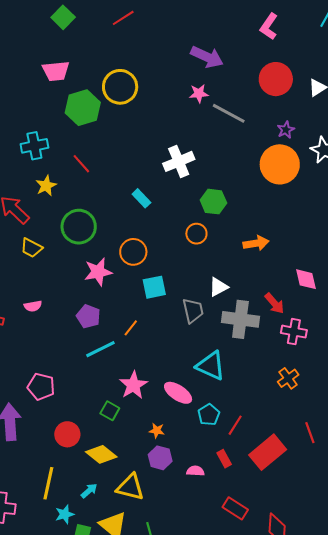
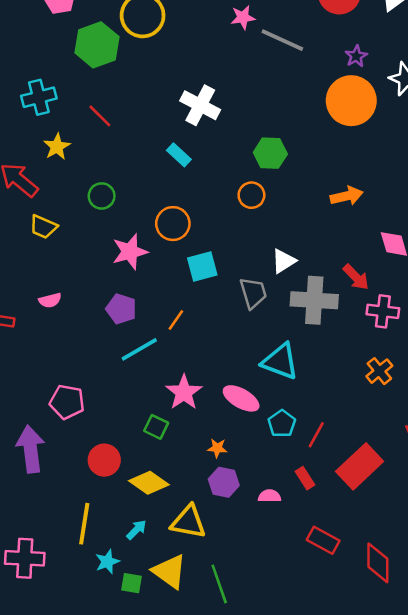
white cross: (179, 161) -> (200, 105), moved, turned -36
green circle: (79, 227) -> (102, 196), size x0.6
orange arrow: (256, 243) -> (347, 196), moved

